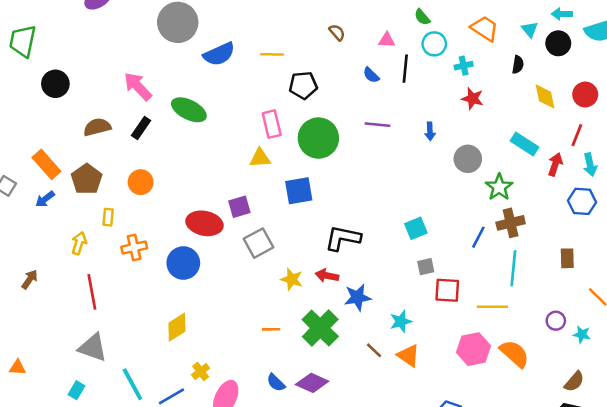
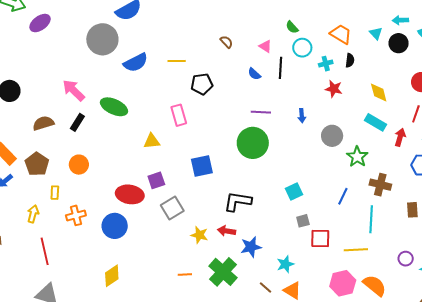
pink triangle: (387, 40) -> (265, 46), turned 32
black semicircle: (518, 65) -> (350, 60), moved
yellow diamond: (545, 96) -> (379, 92), moved
green circle: (318, 138) -> (253, 143), moved
yellow triangle: (260, 158) -> (152, 141), moved
brown cross: (511, 223) -> (380, 185), moved, turned 30

